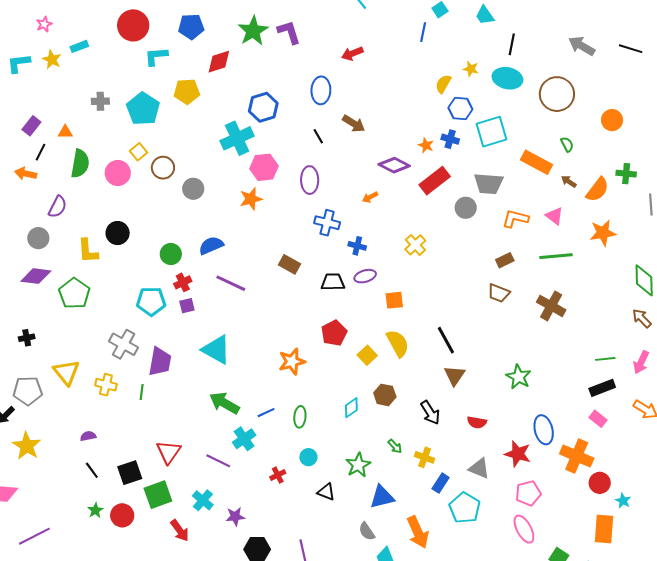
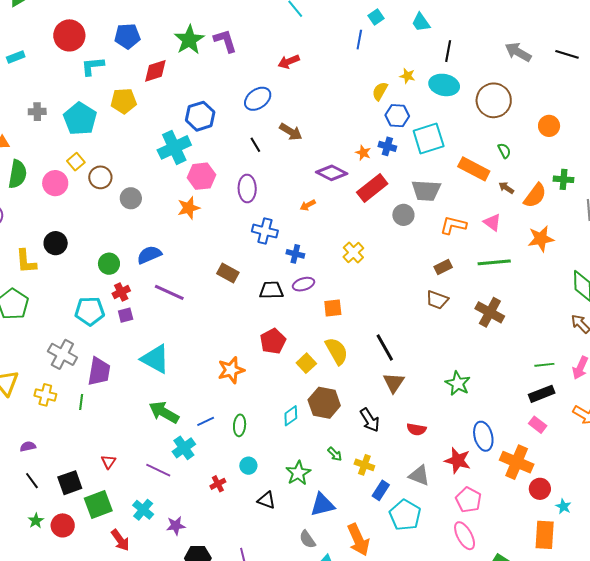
blue ellipse: (321, 90) -> (258, 99), turned 52
brown hexagon: (385, 395) -> (324, 403), size x1.4
red triangle: (169, 452) -> (108, 462), size x0.6
pink pentagon: (528, 493) -> (469, 500), turned -30

